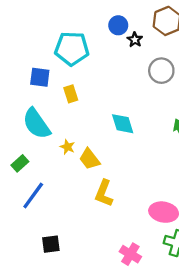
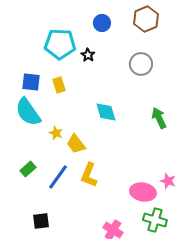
black star: (135, 40) -> (88, 55), moved
blue square: (40, 77) -> (31, 82), moved
green rectangle: (20, 163) -> (28, 169), moved
blue line: (33, 195) -> (58, 177), moved

